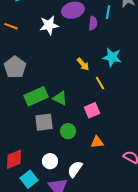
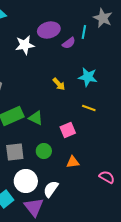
purple semicircle: (93, 23) -> (69, 43), turned 48
yellow line: (100, 83) -> (89, 108), moved, turned -40
gray square: (44, 122) -> (15, 152), moved
white circle: (50, 161) -> (26, 181), size x1.5

